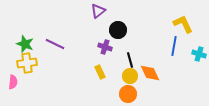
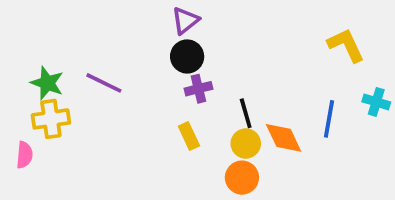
black circle: (118, 30) -> (187, 56), moved
blue line: (174, 46) -> (329, 119), moved
purple cross: (105, 47) -> (198, 89), turned -32

